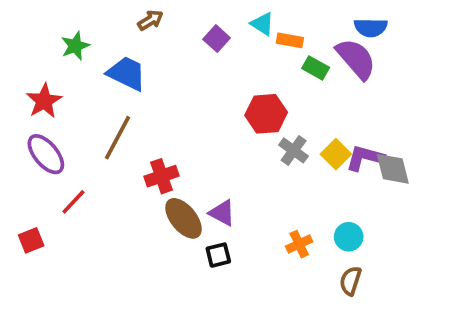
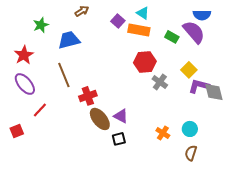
orange rectangle: (290, 40) -> (139, 30), moved, size x1.5
blue trapezoid: (127, 73) -> (69, 40), turned -40
brown line: (117, 138) -> (64, 75), turned -50
yellow square: (336, 154) -> (189, 70), moved
orange cross: (299, 244) -> (163, 133), turned -32

